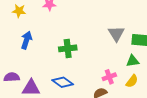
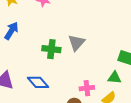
gray triangle: (116, 34) -> (76, 43), moved

